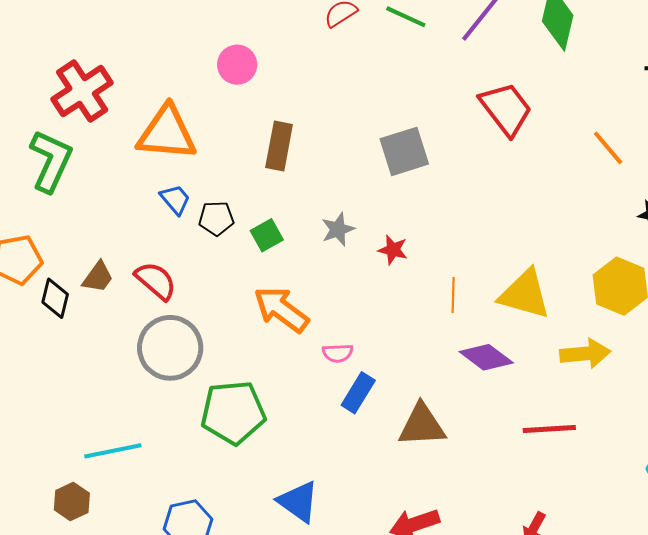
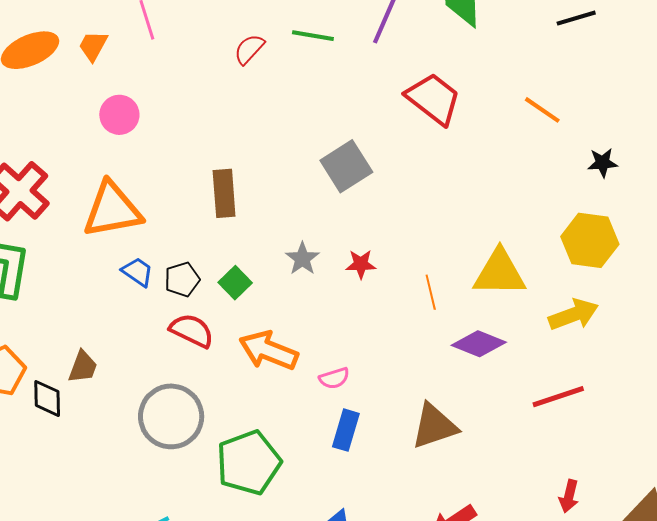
pink circle: (237, 65) -> (119, 115), moved
red semicircle: (156, 281) -> (192, 331), moved
blue rectangle: (358, 393) -> (346, 430), moved

